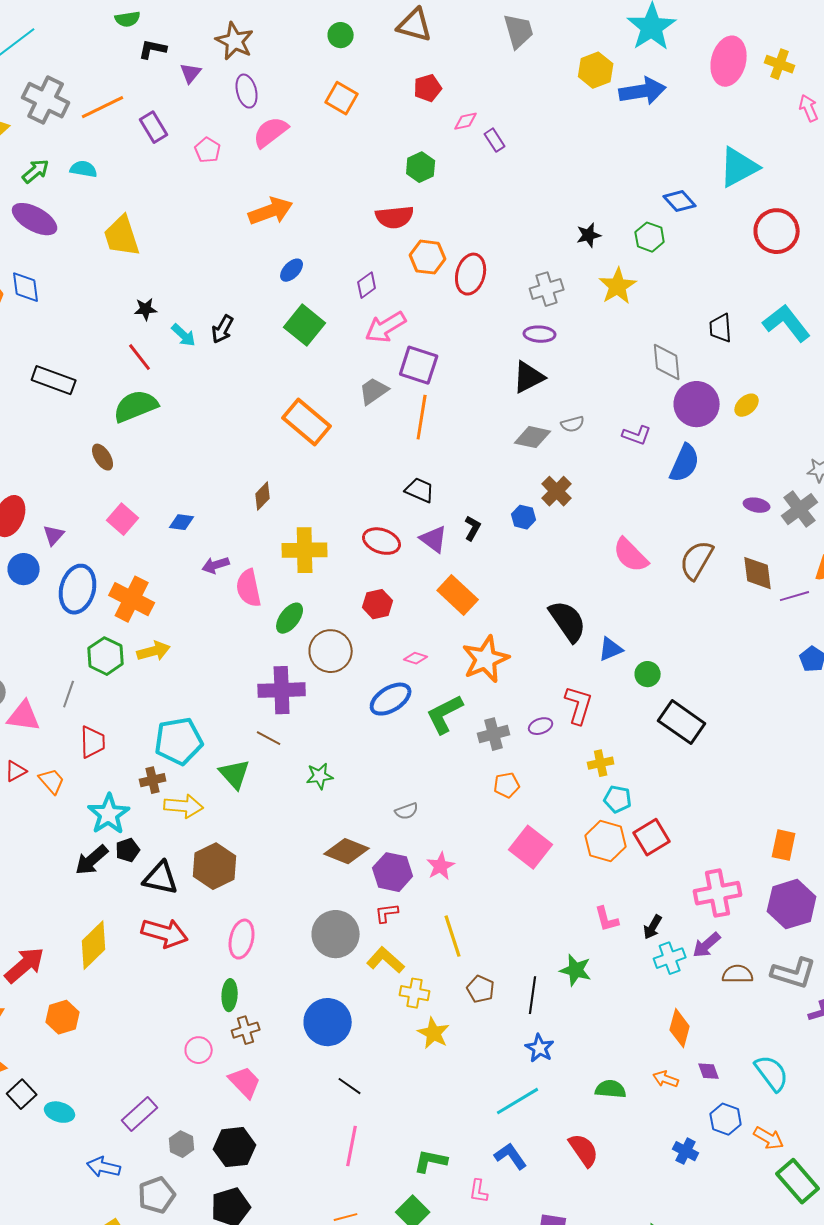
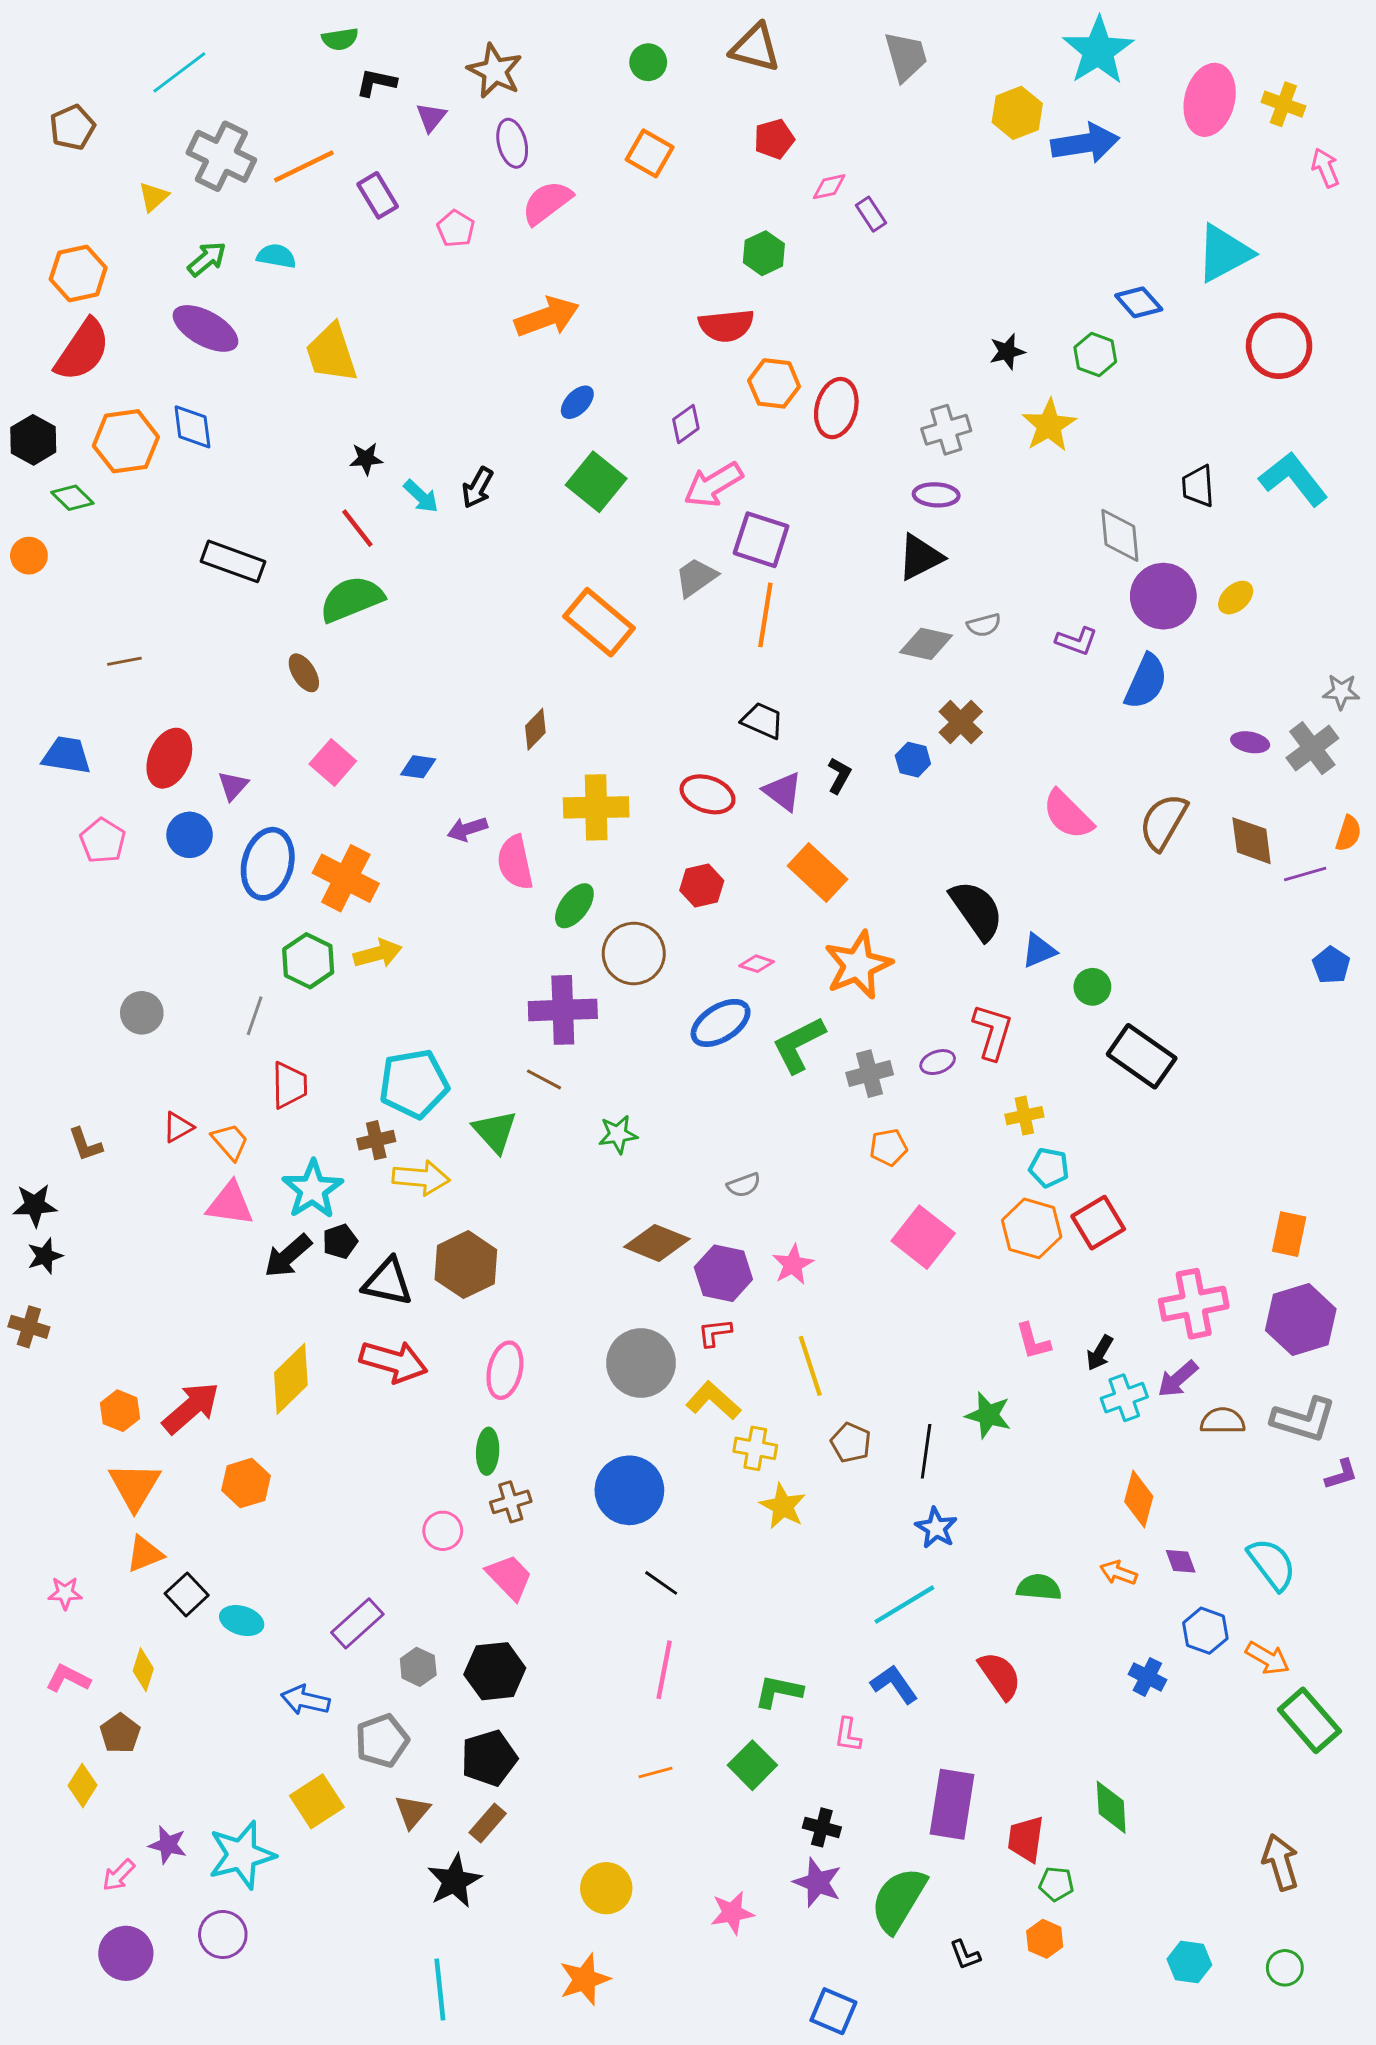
pink triangle: (24, 716) -> (230, 1204), moved

